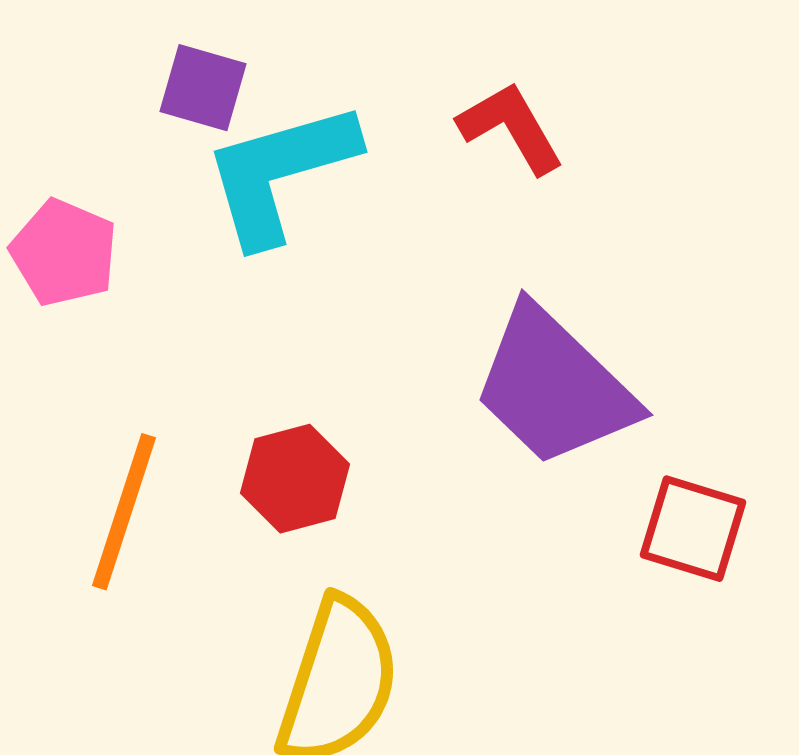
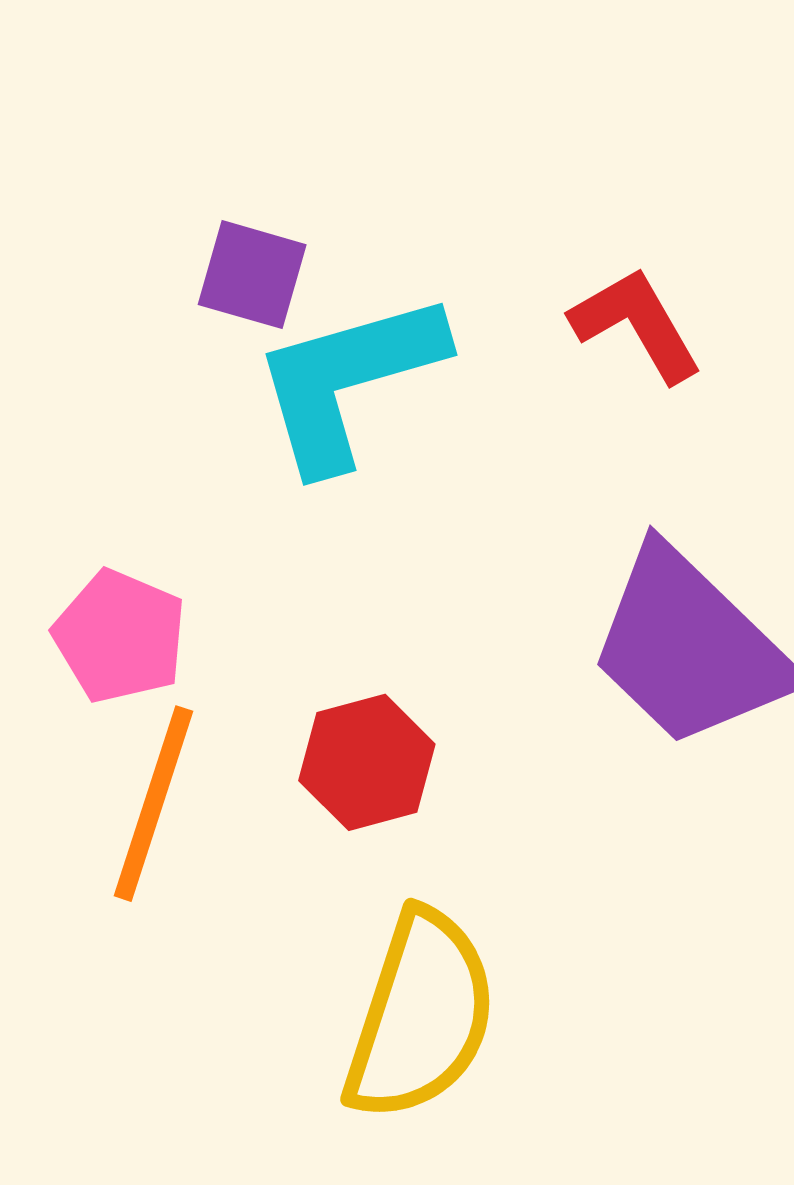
pink pentagon: (64, 253) -> (120, 636), moved

